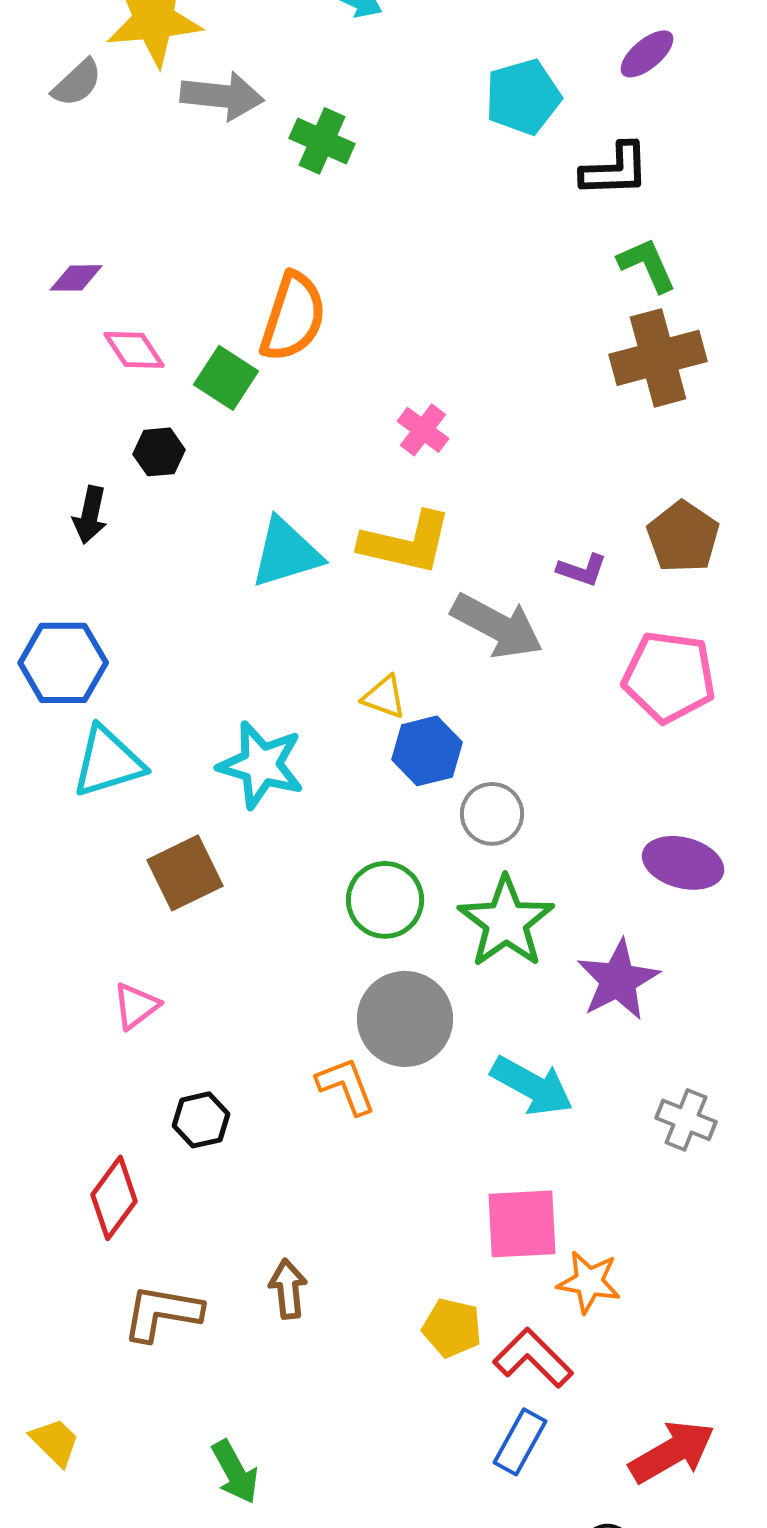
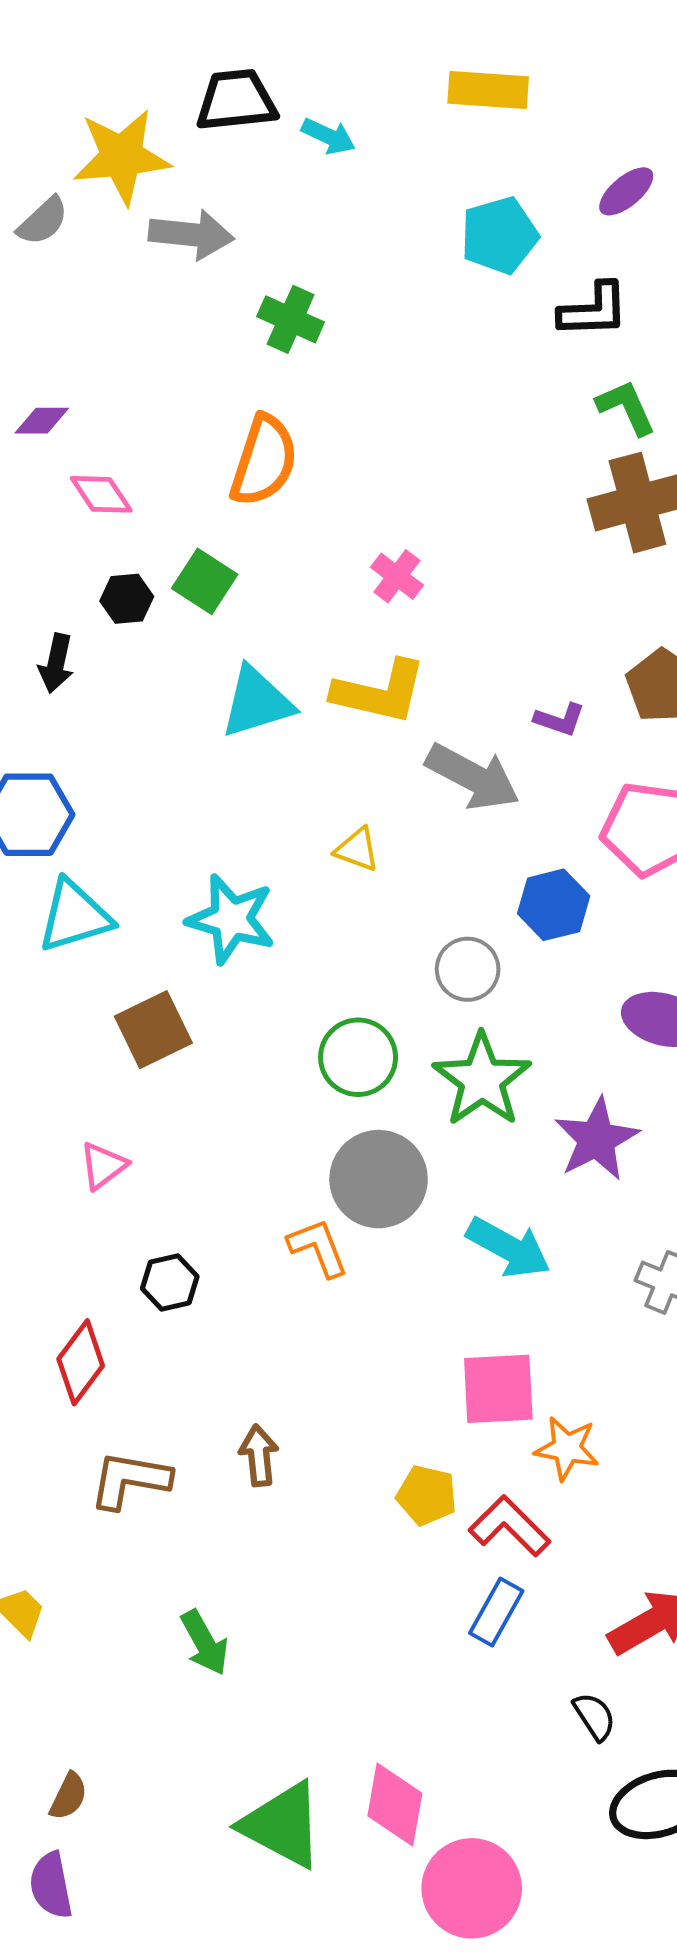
green cross: (322, 141) -> (291, 319), moved
green square: (226, 378) -> (205, 581), moved
blue hexagon: (427, 751) -> (554, 905), moved

